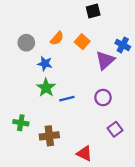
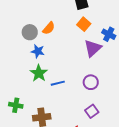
orange square: (82, 42) -> (84, 24), moved
gray circle: (26, 43) -> (30, 32), moved
purple square: (115, 129) -> (92, 111), moved

